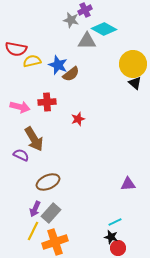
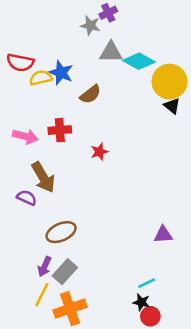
cyan diamond: (104, 29) -> (139, 61), moved
blue star: (58, 65) -> (61, 73), moved

